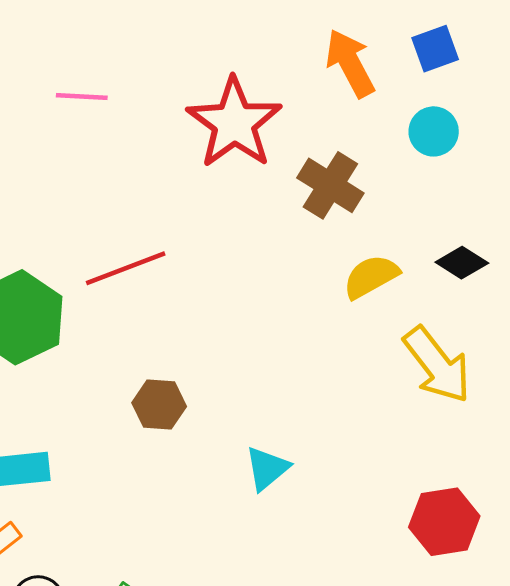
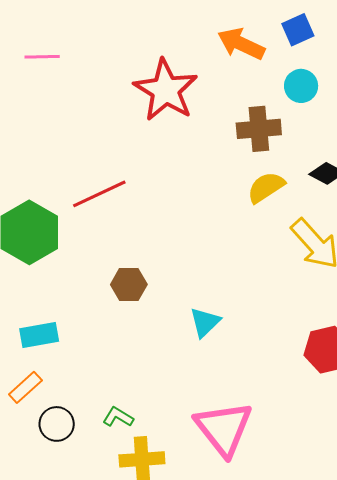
orange arrow: (350, 63) -> (241, 44), turned -33
pink line: (82, 97) -> (42, 57), moved
brown cross: (330, 185) -> (259, 129), moved, turned -33

